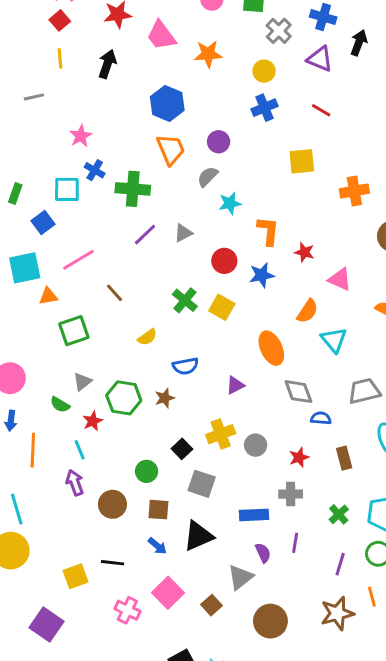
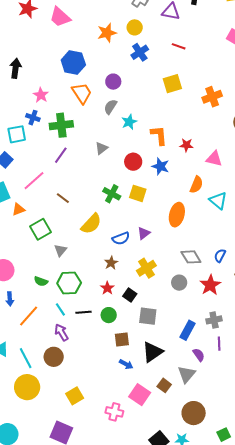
orange star: (208, 54) -> (107, 33), moved
black arrow: (107, 64) -> (15, 68), moved
pink star: (81, 136) -> (41, 95), moved
purple line: (145, 235) -> (61, 155), moved
blue star: (262, 275) -> (160, 166), turned -30
yellow semicircle: (147, 337) -> (91, 224), size x1.6
orange ellipse: (271, 348) -> (177, 215), turned 50
gray triangle: (82, 382) -> (60, 250), moved
purple triangle: (235, 385) -> (144, 233), moved
gray diamond: (298, 392) -> (191, 257), moved
green hexagon: (124, 398) -> (69, 283), moved
blue semicircle: (321, 418) -> (220, 256), turned -56
red star: (93, 421) -> (107, 288), moved
yellow cross: (221, 434) -> (146, 268), moved
orange line: (33, 450) -> (29, 316), turned 50
red star: (299, 457) -> (210, 285), size x1.5
gray cross: (291, 494) -> (214, 320), moved
brown circle: (112, 504) -> (54, 357), moved
blue rectangle: (254, 515) -> (187, 330), turned -48
black line: (113, 563) -> (83, 312), moved
brown square: (211, 605) -> (164, 385), moved
brown circle: (270, 621) -> (194, 413), moved

